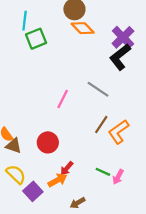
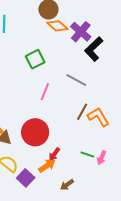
purple cross: (123, 37) -> (81, 32), moved
green square: (36, 39) -> (35, 59), moved
orange L-shape: (119, 132) -> (98, 117), turned 100
red circle: (48, 142) -> (35, 132), size x1.4

